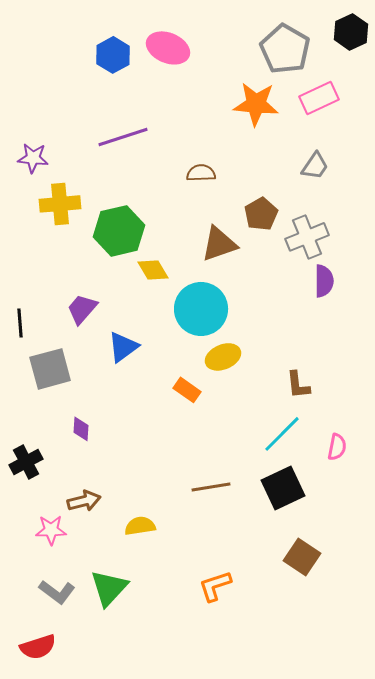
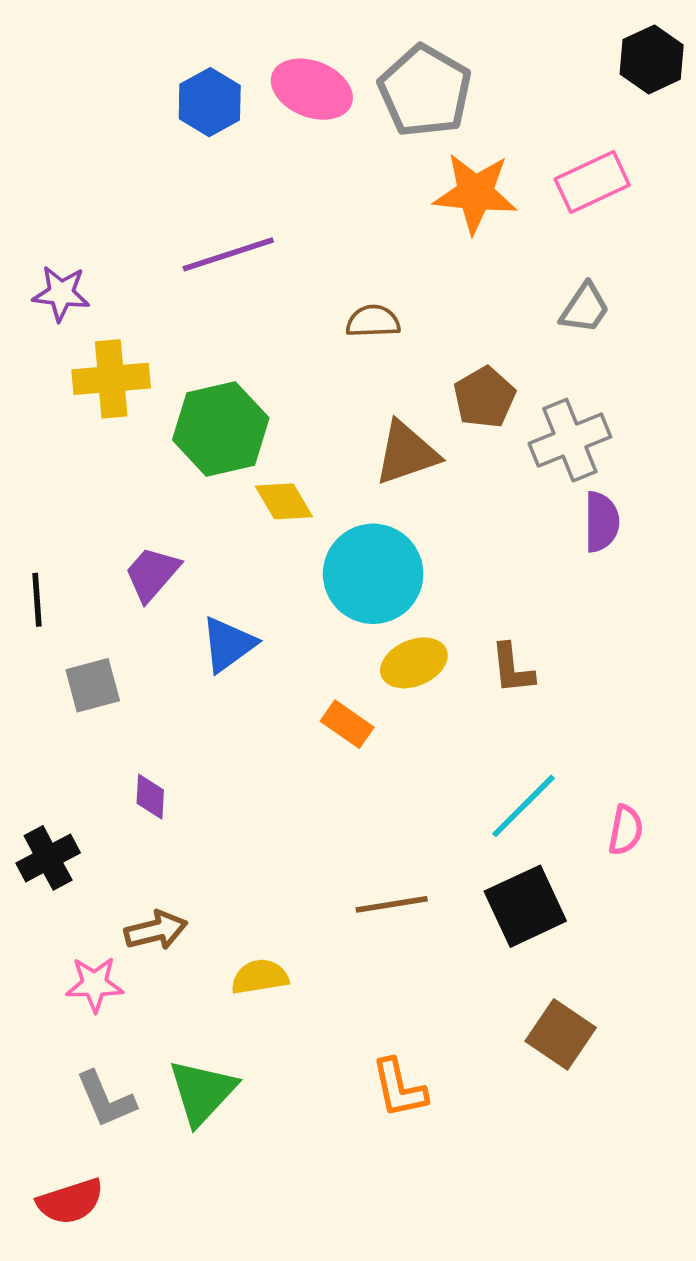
gray pentagon: (285, 49) -> (425, 91), moved
gray square: (50, 369) -> (93, 685), size x0.7
brown L-shape: (298, 385) -> (512, 669), moved
orange L-shape: (215, 586) -> (399, 1088), turned -84
gray L-shape: (57, 592) -> (106, 1099), turned 30

